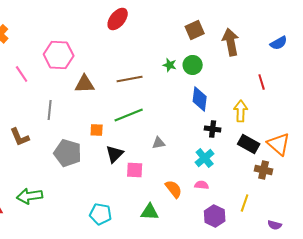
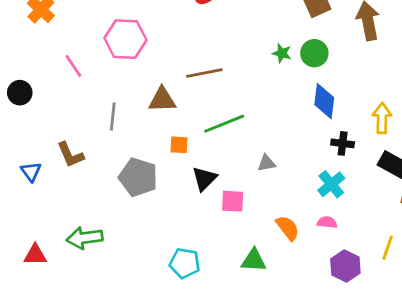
brown line: (130, 79) -> (204, 73), moved
brown triangle: (85, 84) -> (162, 100), moved

